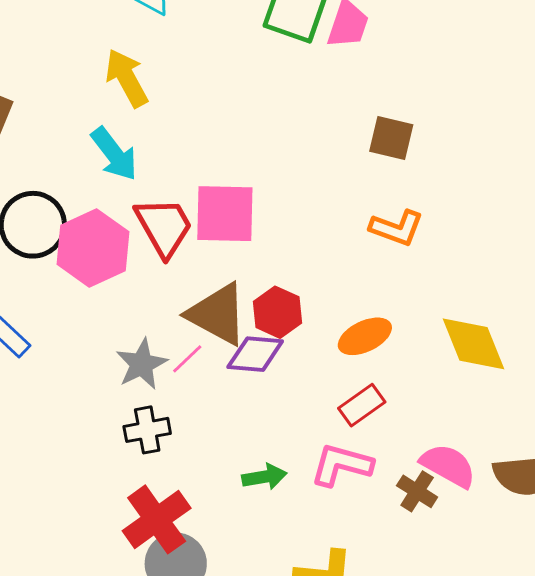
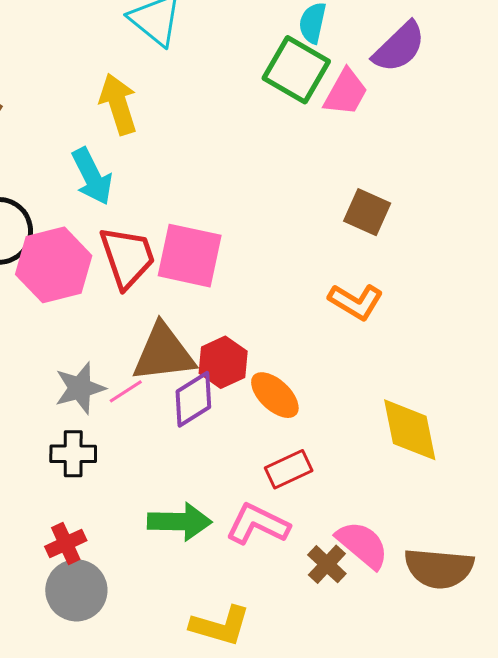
brown triangle: (217, 314) -> (164, 353), turned -46
orange ellipse: (365, 336) -> (275, 395), moved, turned 58
purple diamond: (255, 354) -> (193, 399), turned -48
green arrow: (264, 477) -> (180, 522), size x1.4
red cross: (157, 519) -> (66, 543), size x0.6

